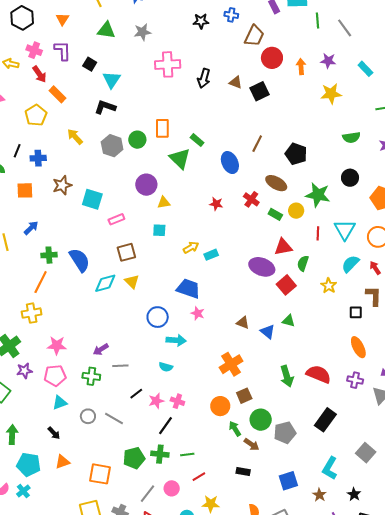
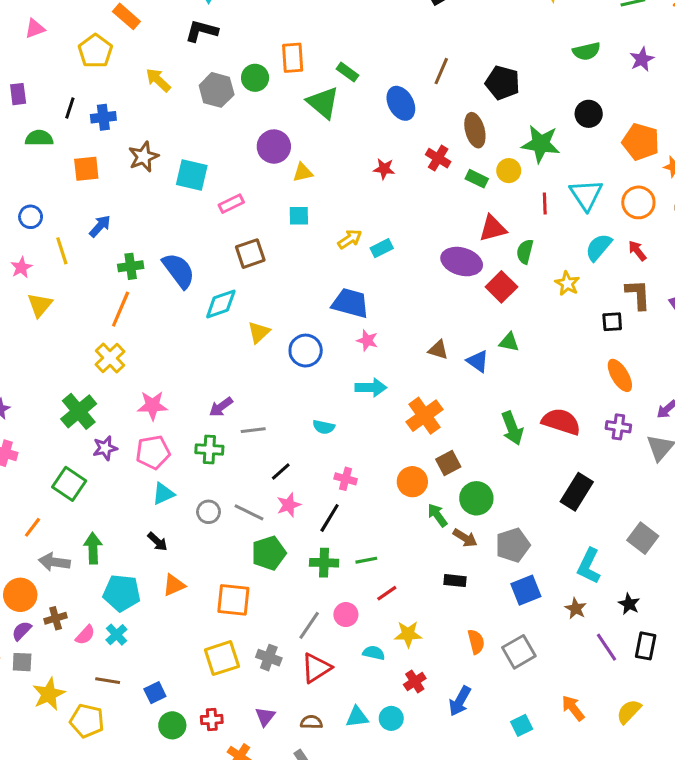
brown ellipse: (276, 183) -> (475, 130), turned 50
yellow triangle: (132, 282) -> (259, 332), moved, turned 35
yellow cross: (32, 313) -> (110, 358), turned -30
cyan arrow: (176, 340) -> (371, 388), moved
pink star: (156, 401) -> (289, 505), moved
gray pentagon: (285, 433) -> (513, 545), moved
green pentagon: (134, 458) -> (269, 553), moved

